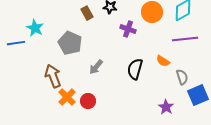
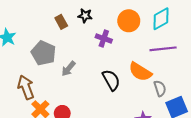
orange semicircle: (163, 61) -> (140, 72), size x1.6
gray arrow: (96, 67) -> (68, 69), moved
black semicircle: (135, 69) -> (111, 80), turned 135

